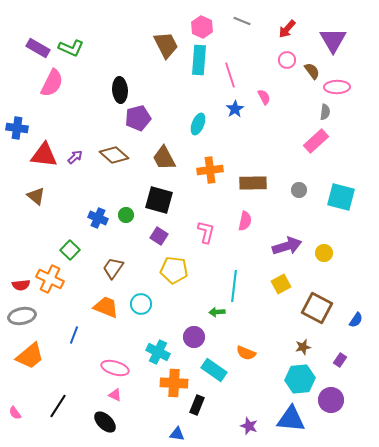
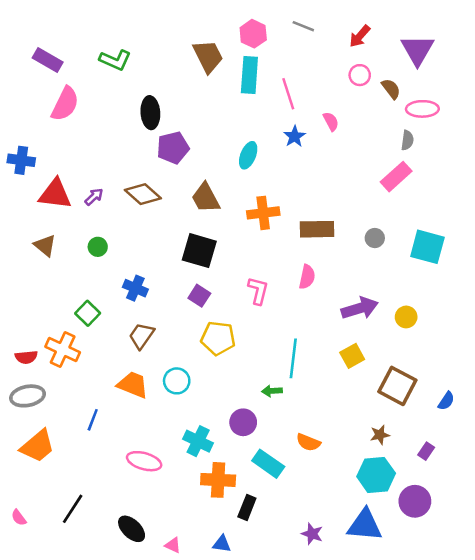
green L-shape: (71, 48) -> (115, 60), moved
green circle: (126, 215) -> (98, 247), moved
blue cross: (98, 218) -> (135, 288), moved
pink triangle: (115, 395) -> (173, 545), moved

